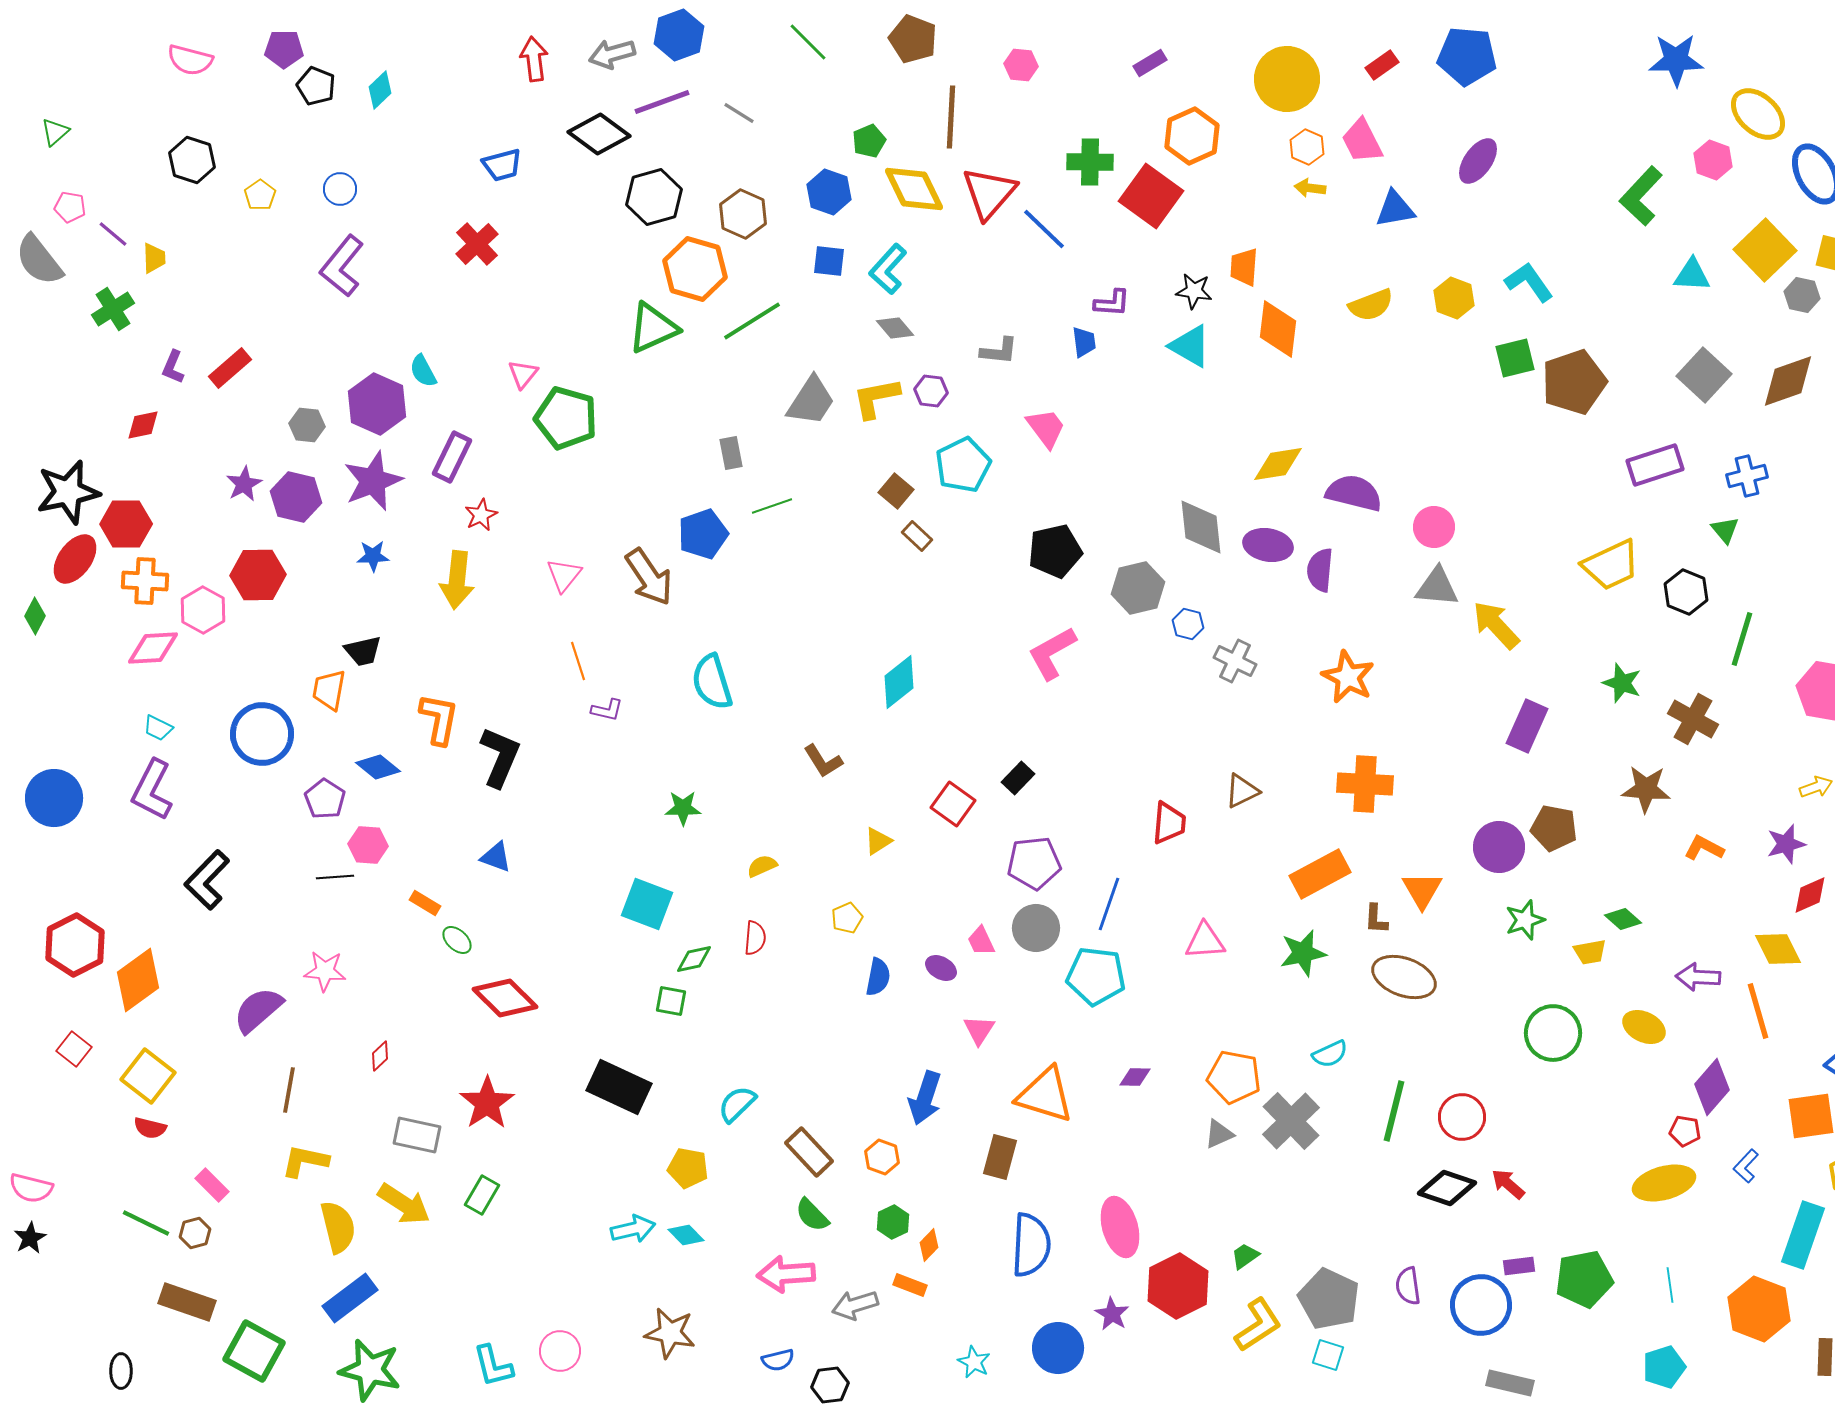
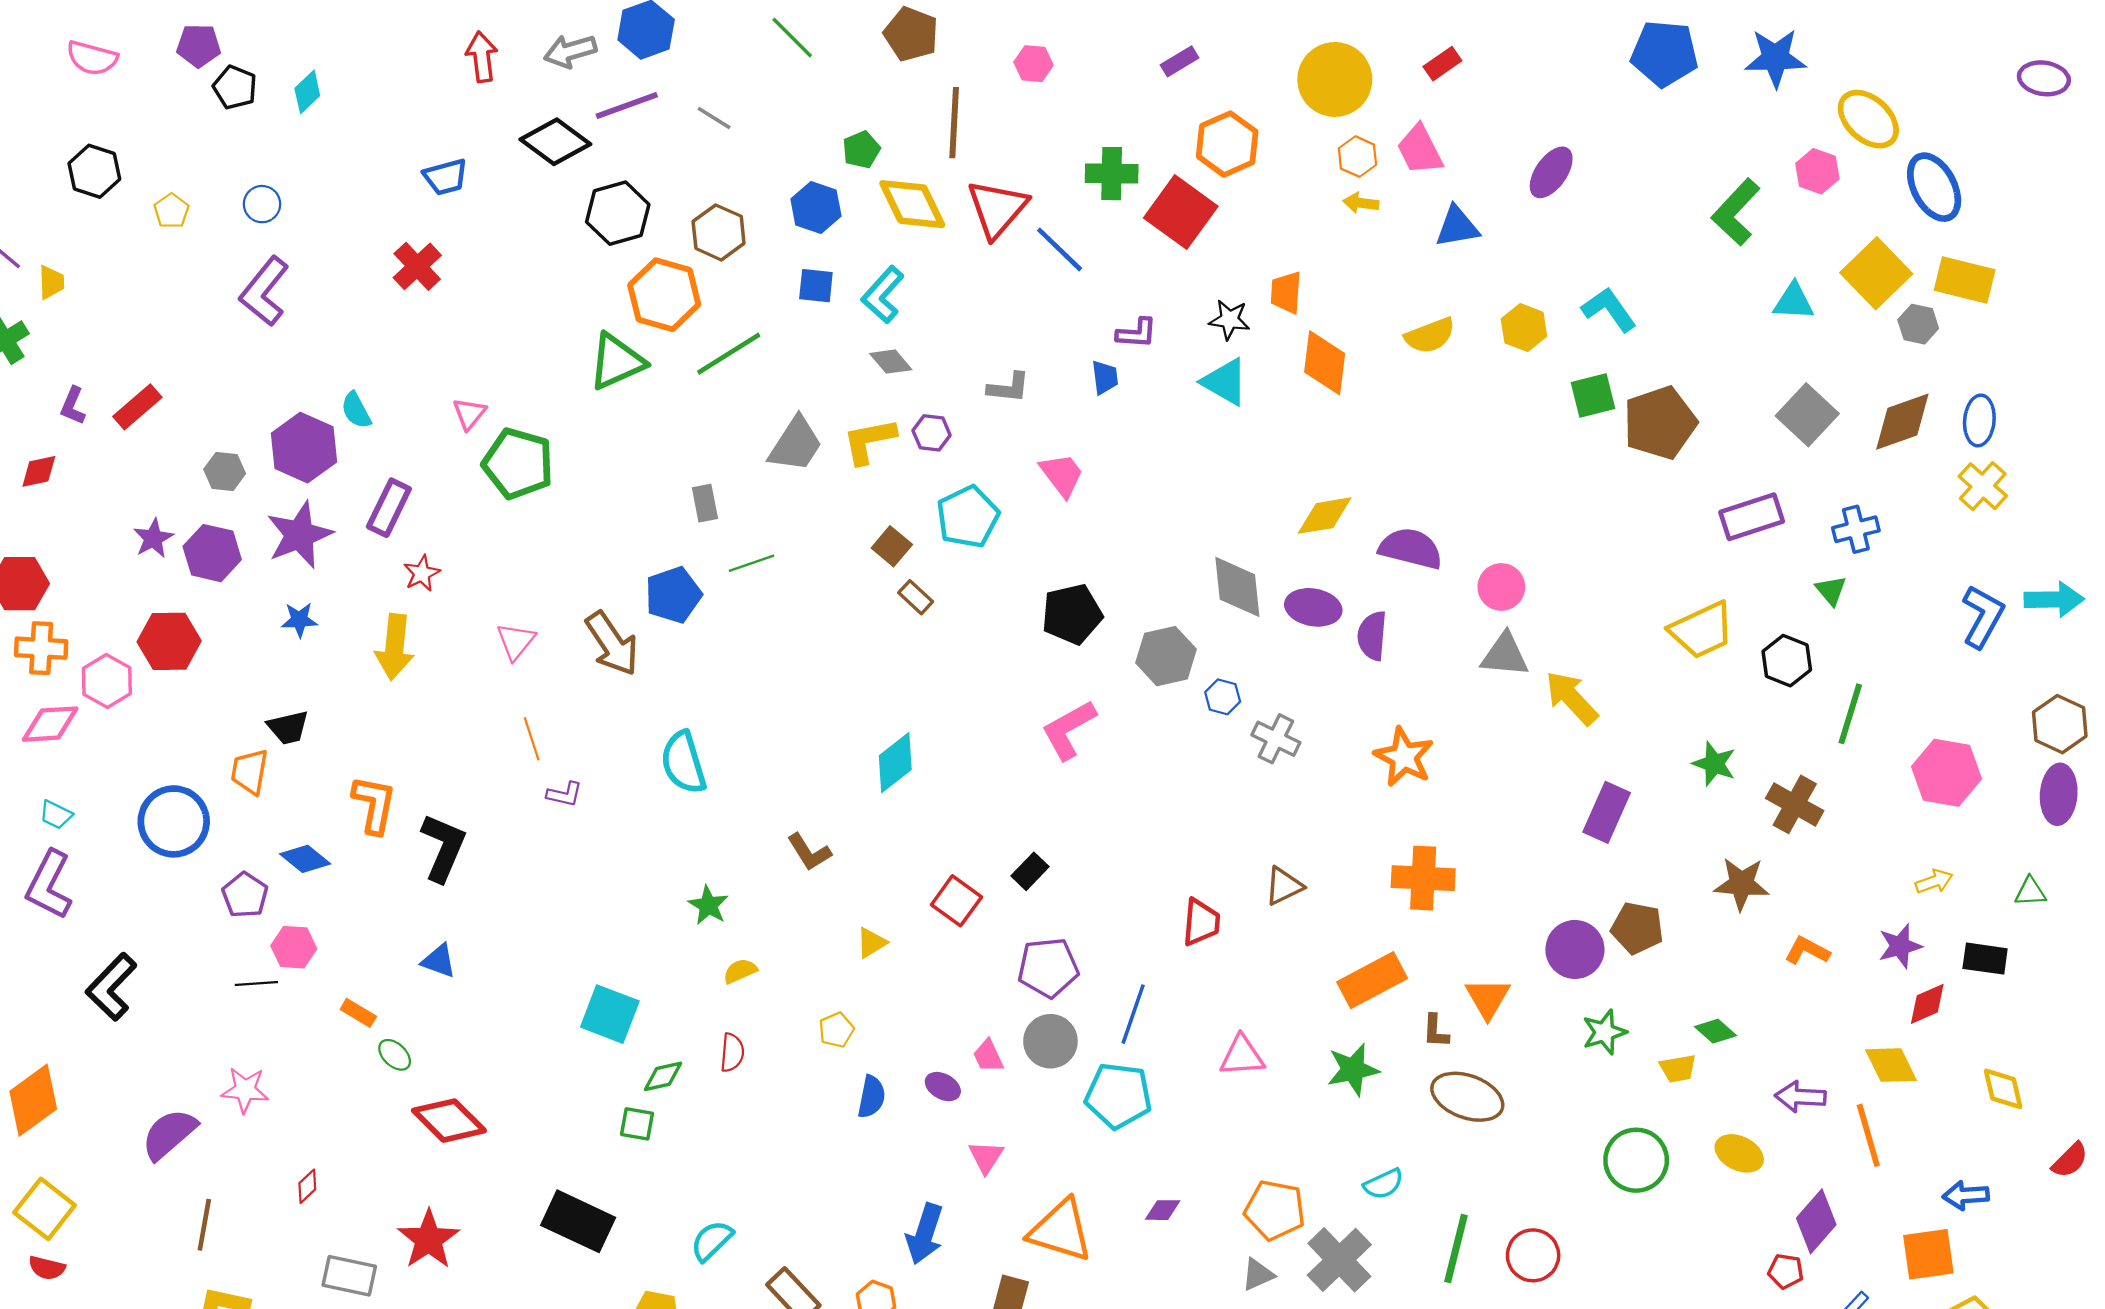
blue pentagon: (1467, 56) -> (1664, 53), moved
green star: (683, 808) -> (708, 905), moved, turned 30

